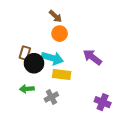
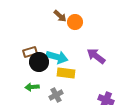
orange circle: (60, 34) -> (75, 22), moved
brown rectangle: (25, 53) -> (30, 52), turned 56

